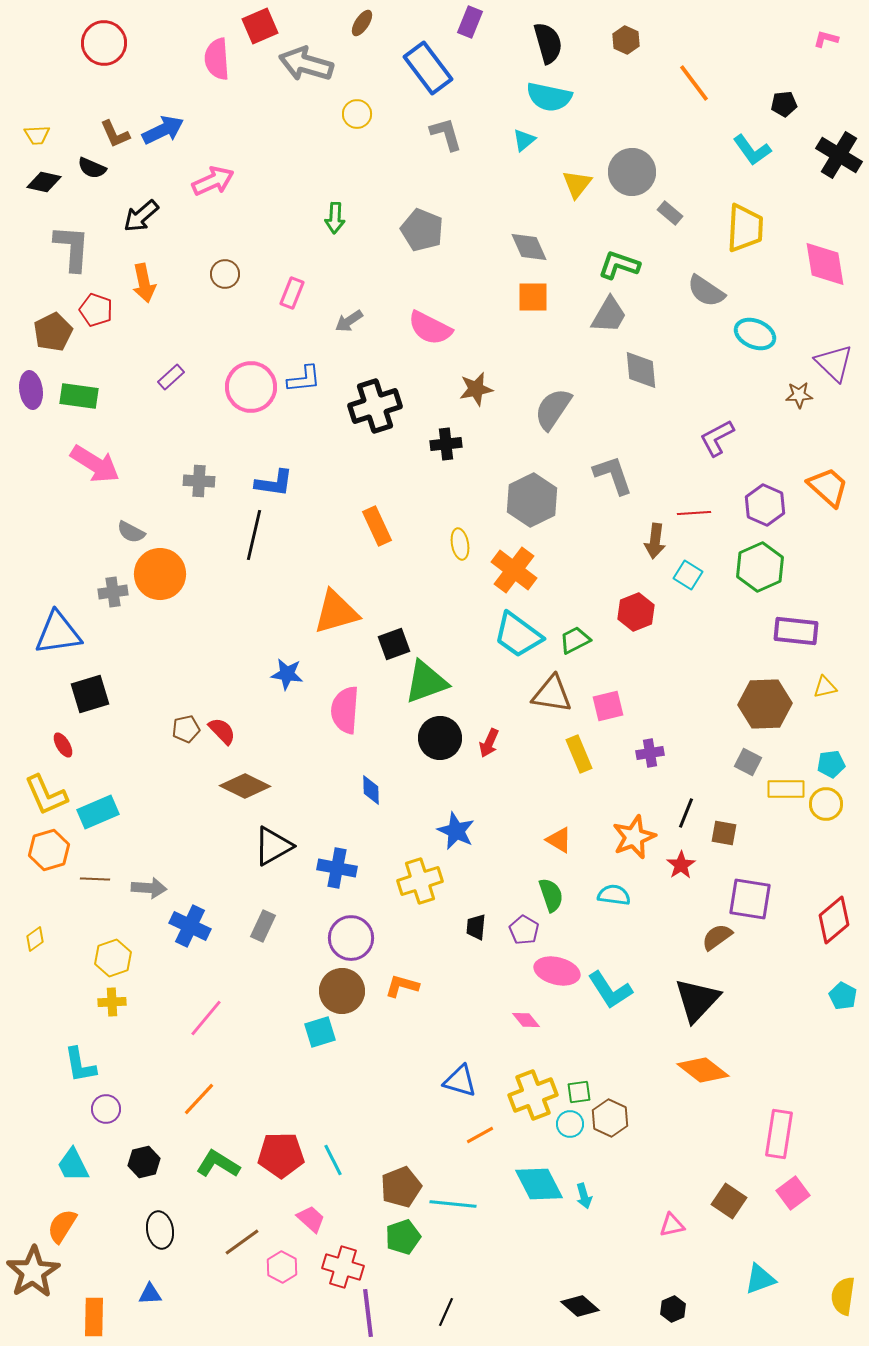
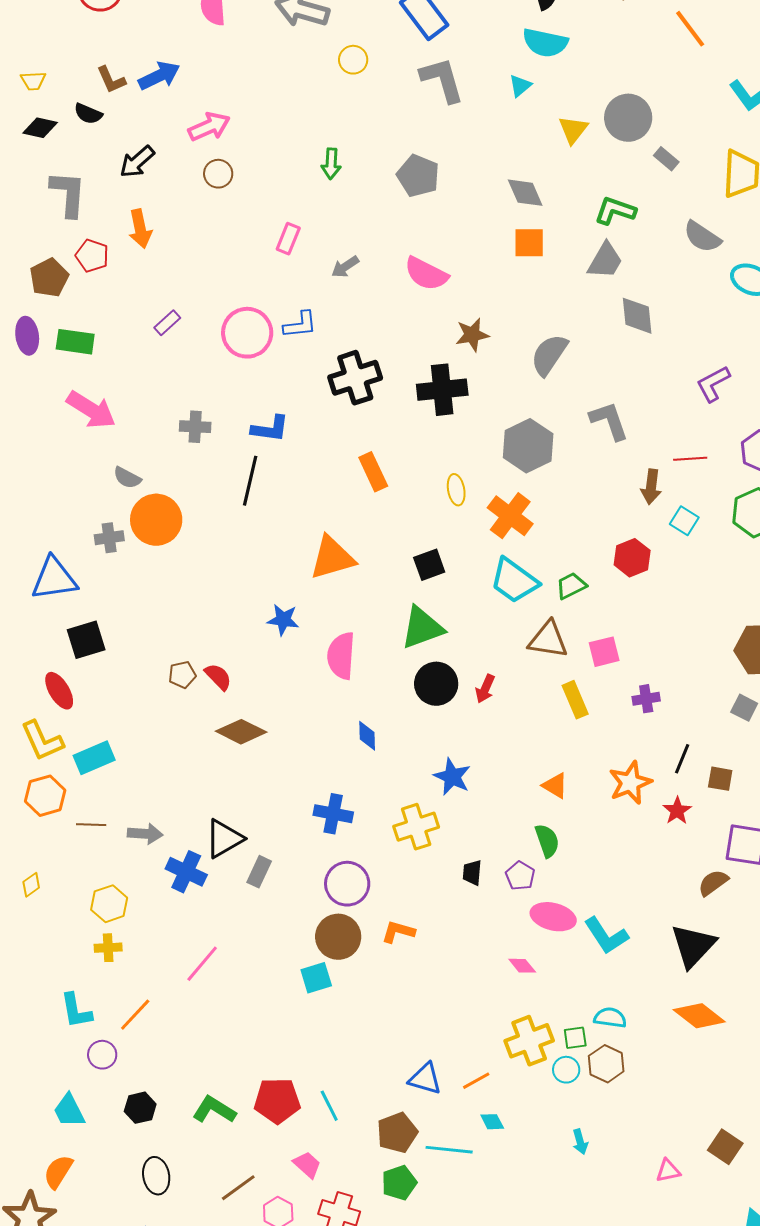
gray L-shape: (446, 134) -> (442, 80), size x1.4
brown circle: (225, 274) -> (218, 174), moved
black cross: (375, 406) -> (355, 378), moved
black cross: (446, 444) -> (442, 390), size x1.6
black square: (394, 644) -> (429, 565), moved
red ellipse: (63, 745) -> (59, 691), size x1.5
black triangle: (273, 846) -> (224, 839), moved
cyan semicircle: (614, 895) -> (610, 1018), moved
blue triangle: (460, 1081) -> (425, 1079), moved
orange line: (199, 1099) -> (135, 1015), moved
cyan diamond: (539, 1184) -> (492, 1122), moved, size x0.5

